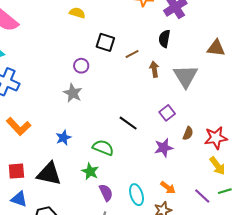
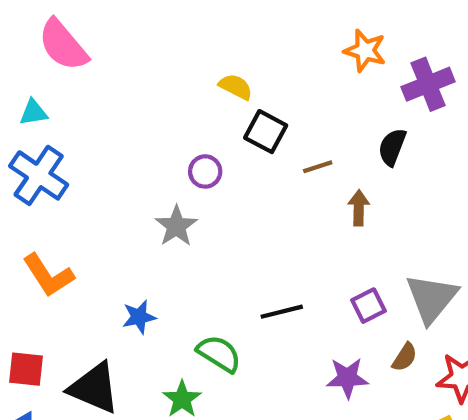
yellow semicircle: (77, 13) -> (236, 87), moved
gray triangle: (185, 76) -> (432, 298), moved
black line: (128, 123) -> (282, 312), turned -60

